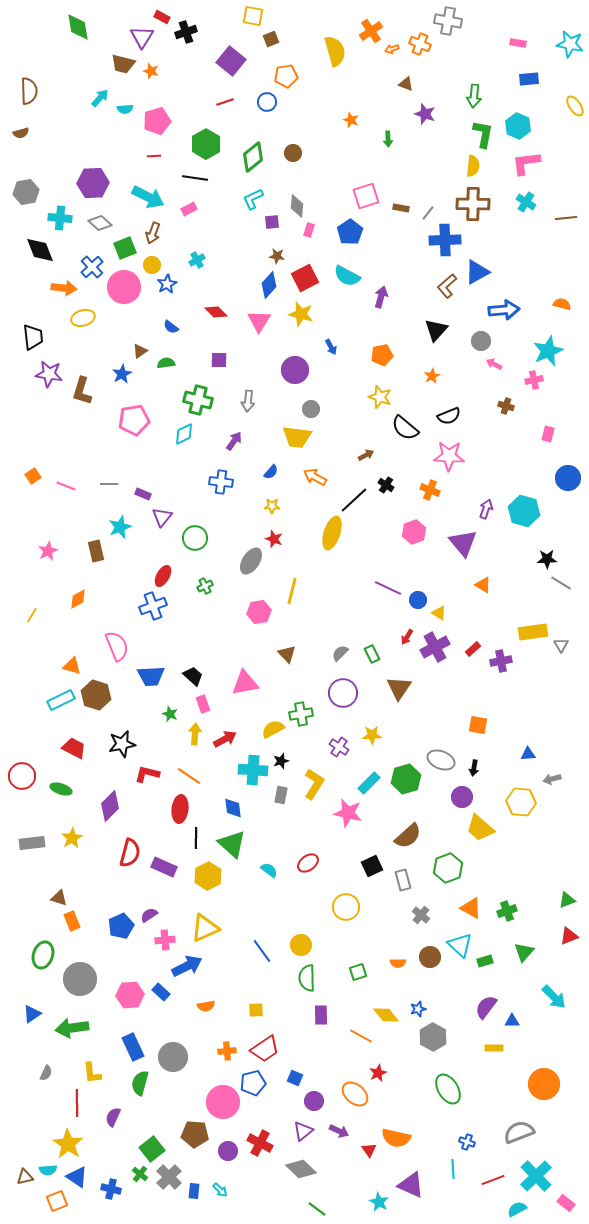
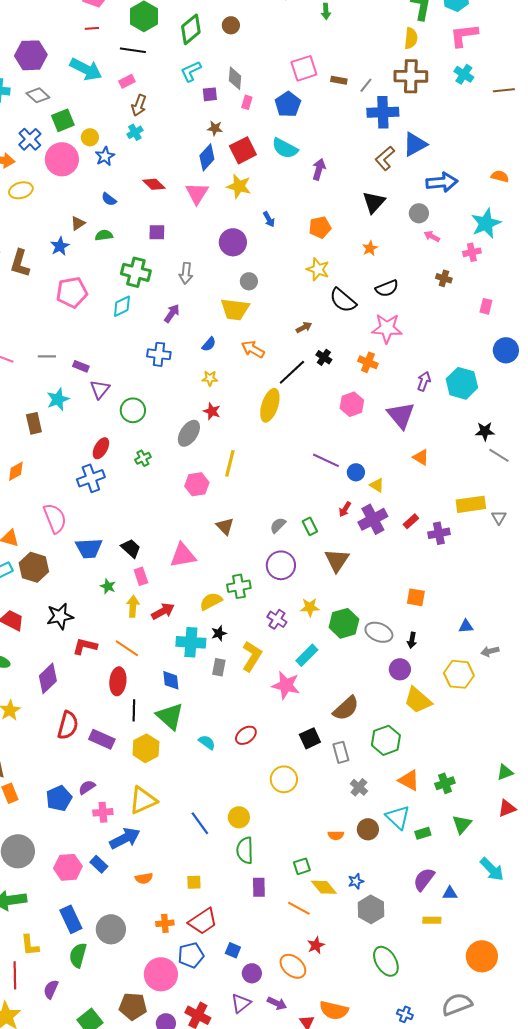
brown arrow: (153, 233) -> (139, 105), moved
green hexagon: (406, 779) -> (344, 623), moved
green square: (358, 972) -> (302, 866), moved

